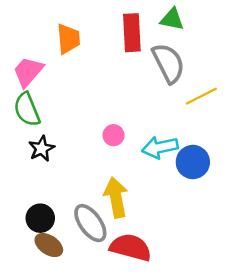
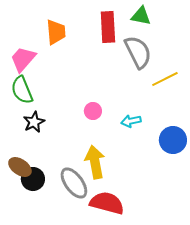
cyan arrow: (160, 147) -> (131, 121), size x0.7
blue circle: (193, 162) -> (173, 140), moved
brown ellipse: (49, 245) -> (20, 167), moved

